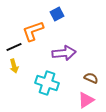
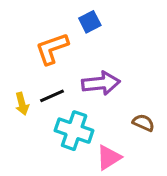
black line: (14, 47) -> (52, 96), moved
pink triangle: (86, 100) -> (109, 157), moved

